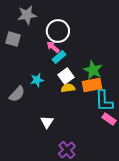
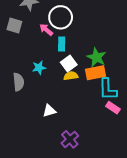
pink arrow: (53, 47) -> (46, 30), moved
cyan rectangle: (59, 57) -> (62, 44), turned -48
gray semicircle: (17, 94) -> (18, 82), turned -48
white triangle: (47, 122) -> (49, 111), turned 40

